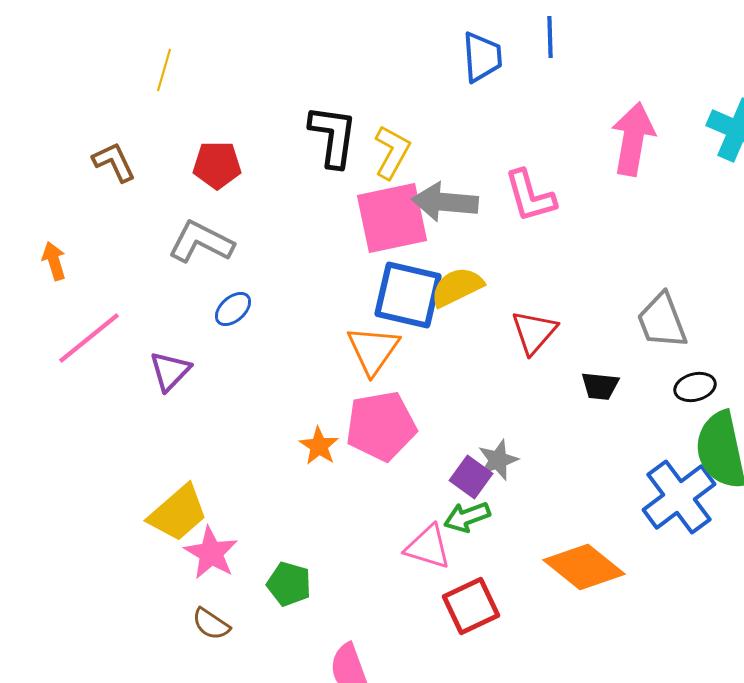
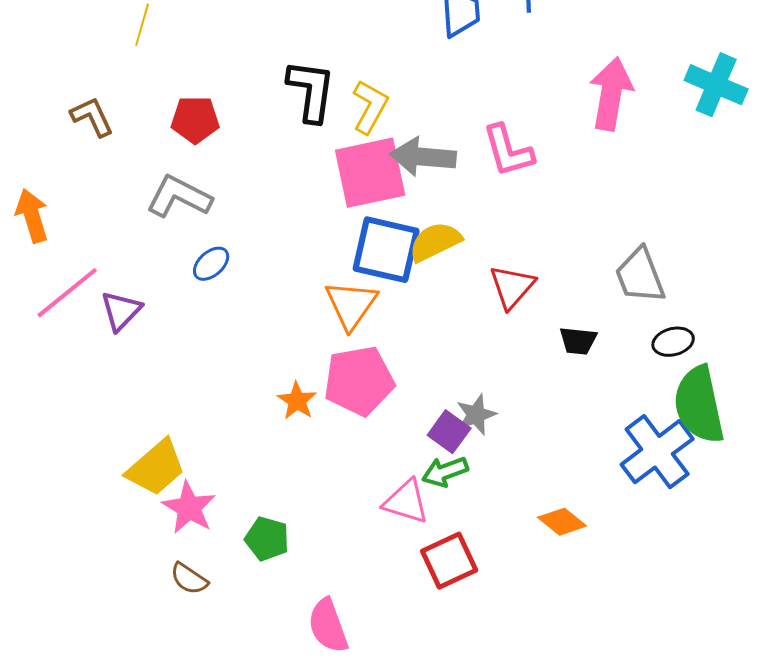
orange arrow: (54, 261) -> (32, 216), size x1.4
purple triangle: (170, 371) -> (121, 311), moved
orange diamond: (584, 567) -> (562, 522), size x0.6

